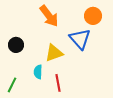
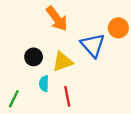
orange circle: (93, 16) -> (118, 28), moved
black circle: (16, 45) -> (34, 57), moved

